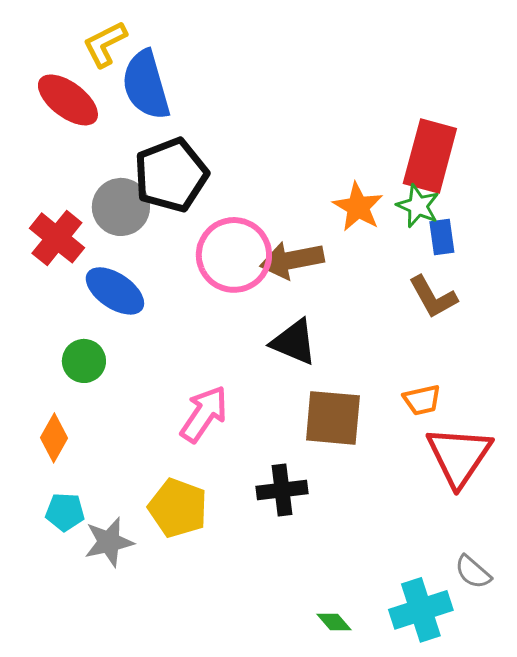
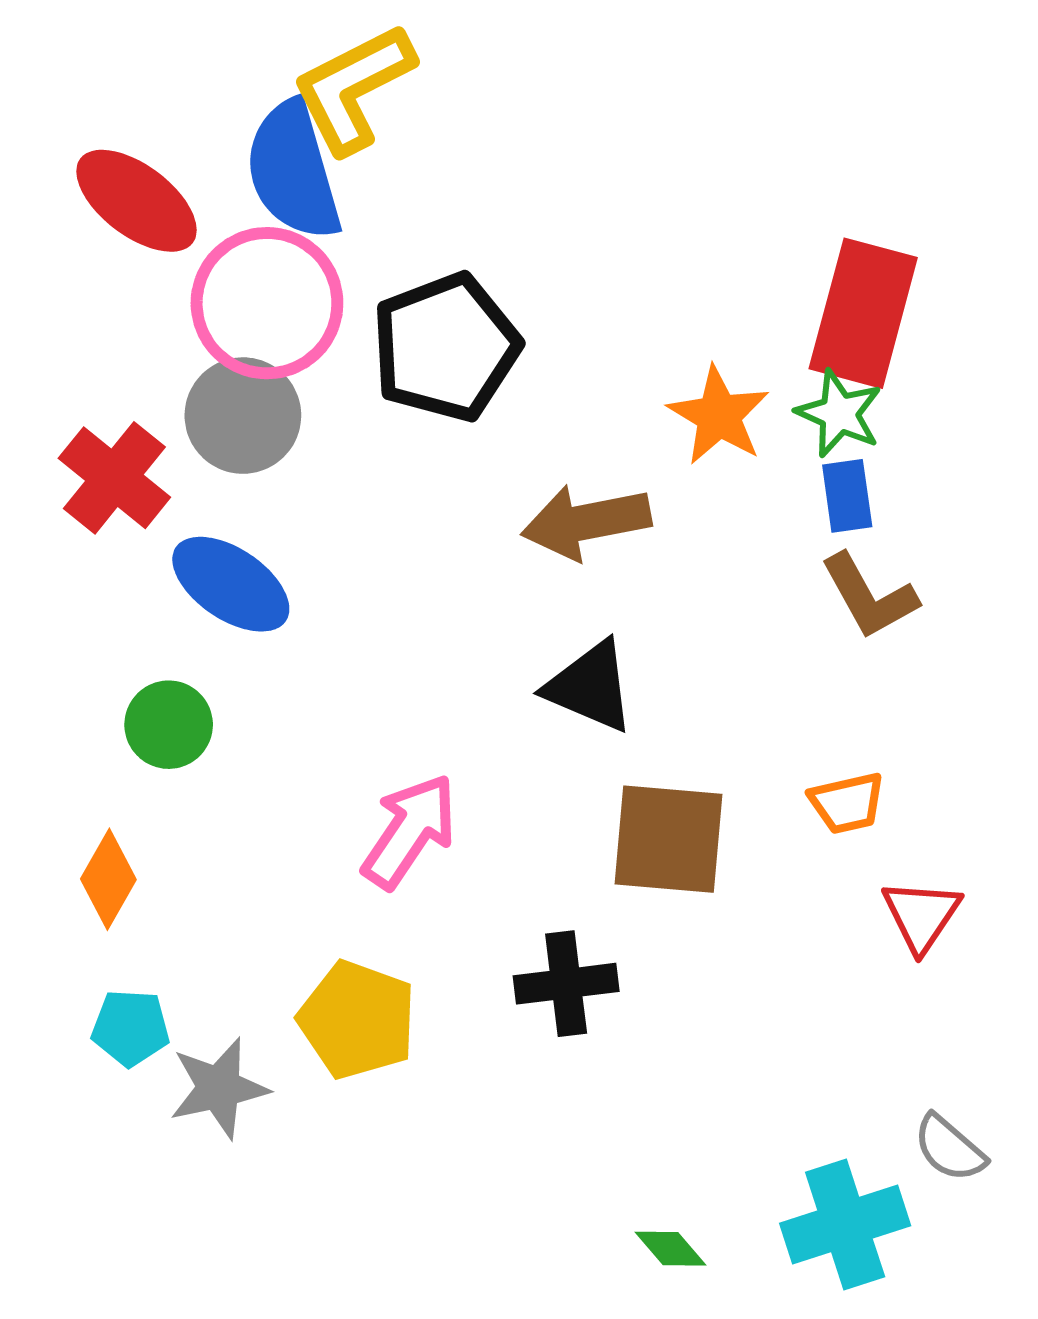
yellow L-shape: (105, 44) -> (353, 88), moved, size x1.4
black pentagon: (171, 175) -> (446, 347), moved
blue rectangle: (442, 237) -> (847, 496), moved
pink circle: (234, 255) -> (267, 303), moved
red triangle: (459, 456) -> (921, 915), size x0.6

